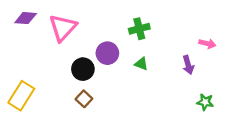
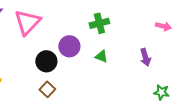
pink arrow: (207, 44) -> (163, 26), moved

